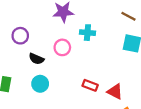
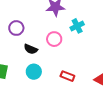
cyan cross: (87, 33) -> (77, 26), turned -32
red rectangle: (90, 85) -> (67, 76), moved

